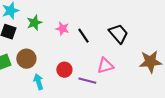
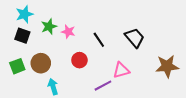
pink star: (62, 29) -> (68, 32), moved
red circle: (64, 70) -> (79, 60), moved
purple line: (87, 81) -> (103, 86), turned -42

